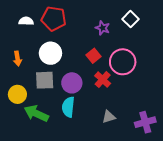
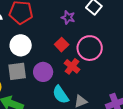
cyan semicircle: (68, 107) -> (61, 95), moved, turned -36

